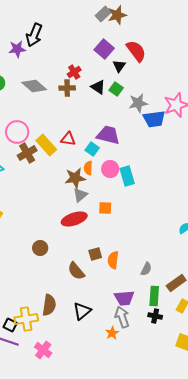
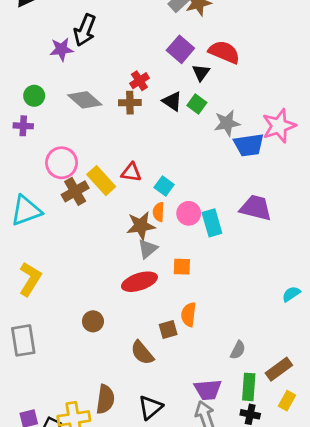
red semicircle: (136, 51) -> (224, 52), turned -30
purple trapezoid: (108, 135) -> (256, 208), moved
orange semicircle: (113, 260) -> (189, 315), moved

